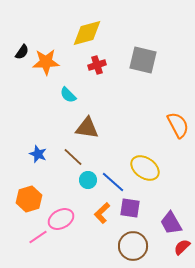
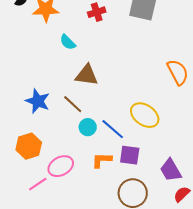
blue star: (38, 154) -> (38, 101), size x1.4
orange L-shape: (102, 213) -> (102, 160), turned 45

